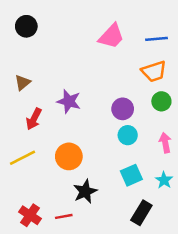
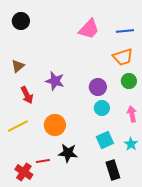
red arrow: (34, 119) -> (27, 95), turned -54
black star: (85, 191) -> (68, 153), turned 30
black rectangle: (141, 213) -> (113, 170), turned -48
red line: (64, 216) -> (43, 161), moved

